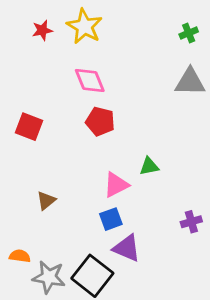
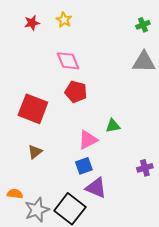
yellow star: (84, 26) -> (64, 20), size x0.6
red square: (29, 127) -> (33, 109), moved, size x1.4
gray star: (49, 277) -> (37, 210), turned -30

